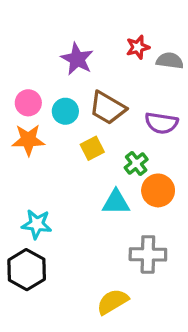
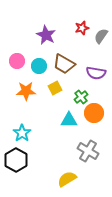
gray semicircle: (170, 61) -> (101, 36), turned -63
orange star: (28, 140) -> (26, 91), moved
cyan star: (37, 224) -> (22, 133), turned 30
gray cross: (148, 254) -> (88, 151), turned 30

